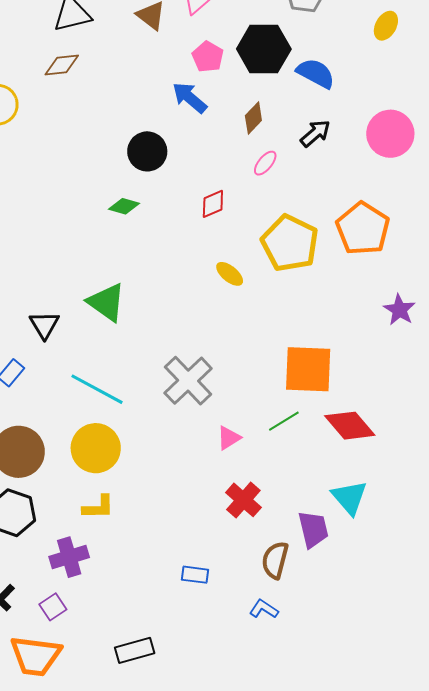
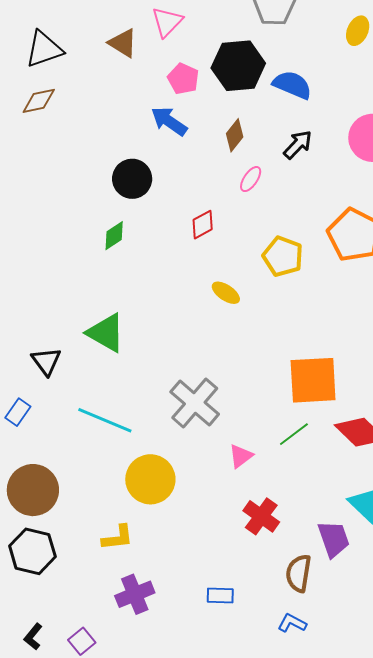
green diamond: (124, 206) -> (114, 236), turned -44
yellow pentagon: (290, 243) -> (283, 256), size x0.7
yellow circle: (96, 448) -> (150, 479), moved
purple cross: (69, 557) -> (135, 594), moved

